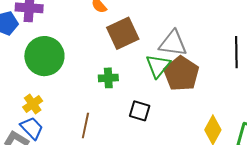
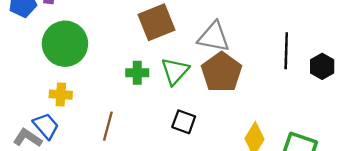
green triangle: (158, 66) -> (175, 71), moved
yellow cross: (33, 104) -> (61, 95), moved, turned 36
black square: (140, 111) -> (184, 122), moved

